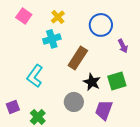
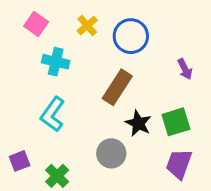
blue circle: (101, 25) -> (131, 36), moved
cyan cross: (52, 39) -> (56, 62), moved, turned 30
purple trapezoid: (104, 110) -> (179, 164), moved

